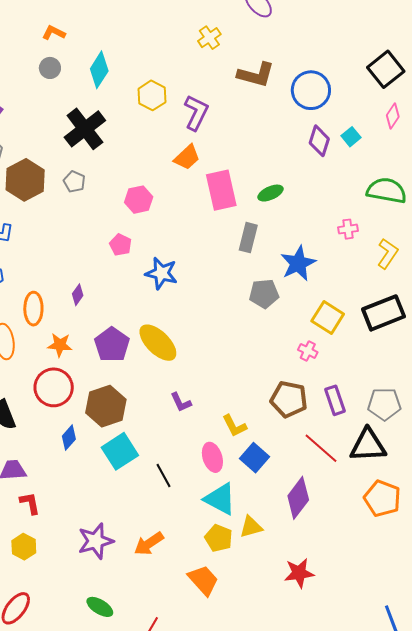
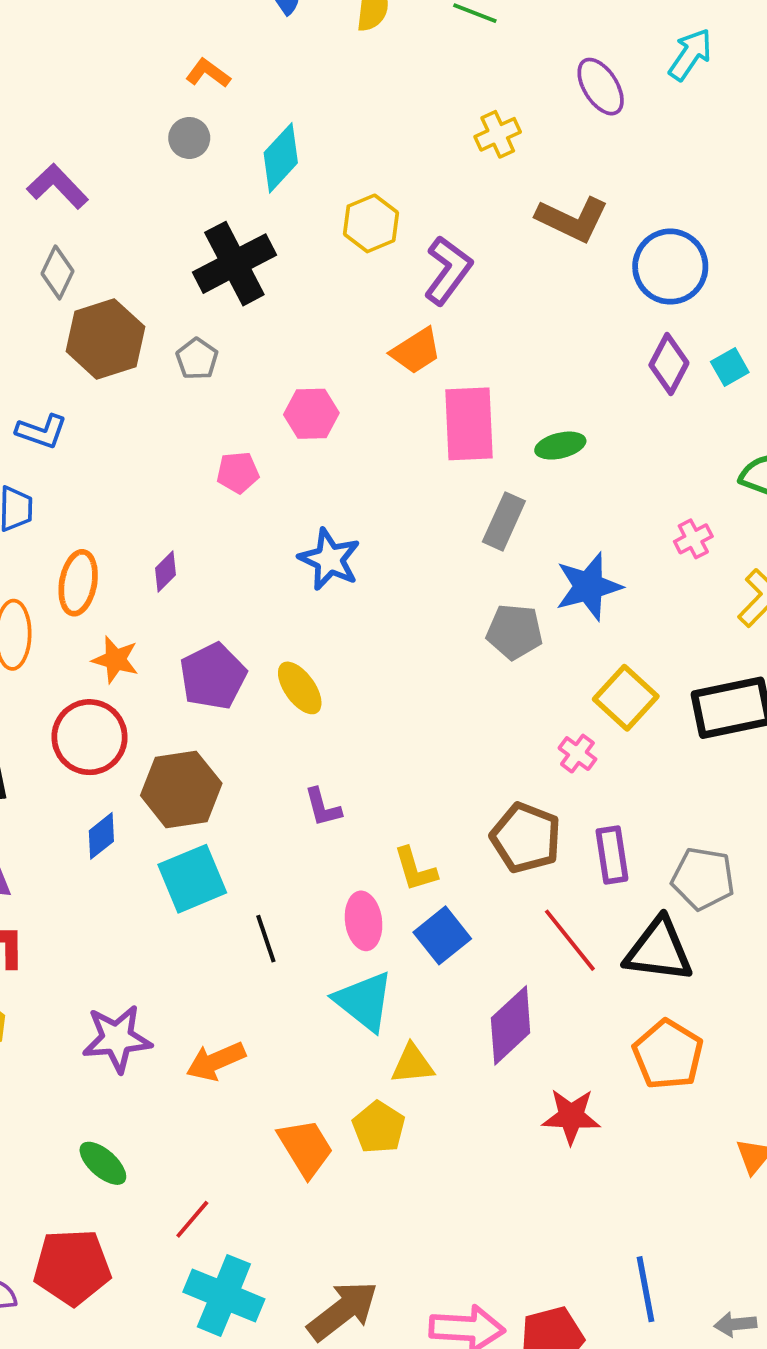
pink cross: (348, 229) -> (693, 539), turned -30
pink pentagon: (121, 245) -> (238, 472), moved, turned 30
yellow ellipse: (158, 343) -> (300, 688), size x0.7
yellow pentagon: (219, 538) -> (379, 1127), moved
red star: (299, 573) -> (571, 1116), moved

